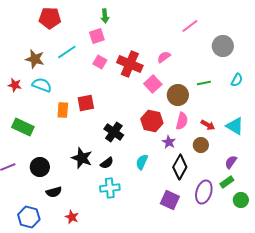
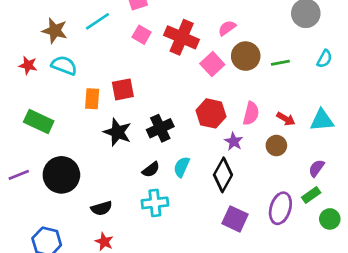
brown circle: (178, 95) -> (246, 56), moved
cyan triangle: (235, 126) -> (322, 120), turned -36
black cross: (114, 132) -> (160, 128), turned 30
black star: (82, 158) -> (118, 132), moved
cyan semicircle: (142, 162) -> (182, 167), moved
black circle: (40, 167) -> (61, 175), size x1.4
black diamond: (180, 167) -> (223, 175), moved
black semicircle: (54, 192) -> (101, 208), moved

